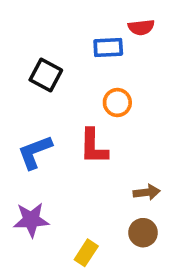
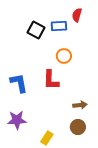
red semicircle: (141, 27) -> (77, 15), turned 112
black square: (46, 75) -> (36, 30), moved
blue L-shape: (35, 152) -> (19, 83), turned 100

